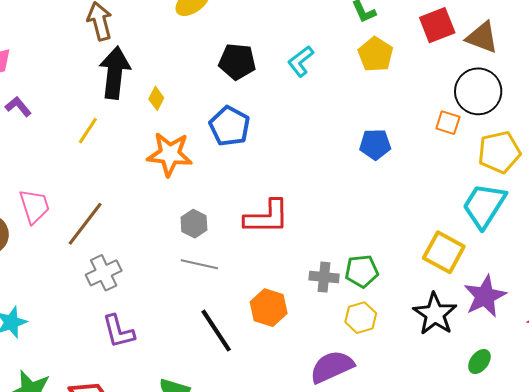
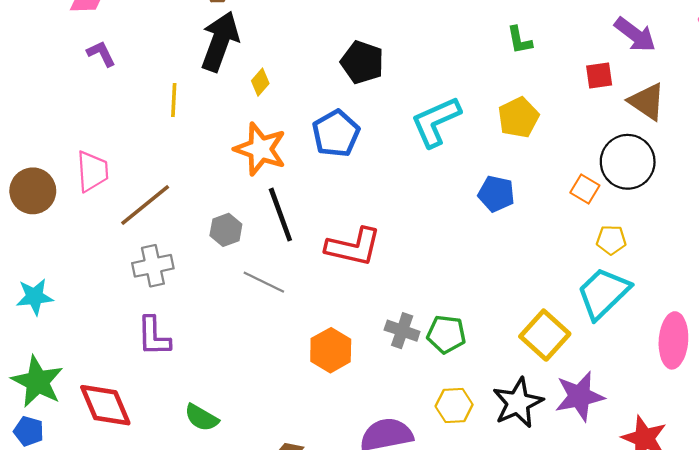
red square: (437, 25) -> (599, 75), size x0.7
yellow pentagon: (375, 54) -> (518, 117), moved
cyan L-shape: (301, 61) -> (436, 122), moved, size x1.5
yellow line: (88, 131) -> (174, 100), turned -44
yellow pentagon: (499, 152) -> (611, 240), moved, size x0.6
gray hexagon: (194, 224) -> (226, 230), moved
yellow hexagon: (361, 318) -> (454, 405), moved
black line: (216, 331) -> (280, 215), moved

